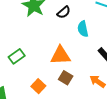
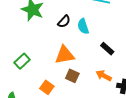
black semicircle: (64, 12) -> (64, 22), moved

